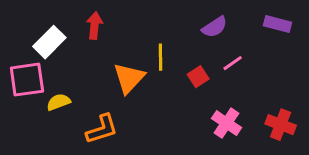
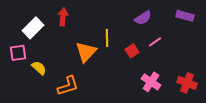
pink square: (27, 80) -> (18, 53), size x0.7
yellow semicircle: (58, 102) -> (39, 68), turned 63

